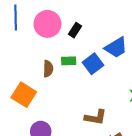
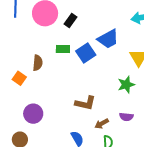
brown semicircle: (48, 69) -> (38, 63), moved
orange square: (24, 95) -> (19, 78), size x0.6

